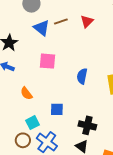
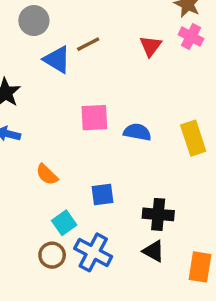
red triangle: (87, 21) -> (151, 46), moved
pink square: (48, 61) -> (94, 118), moved
blue semicircle: (82, 76) -> (137, 132), turned 98

